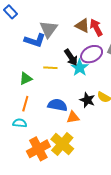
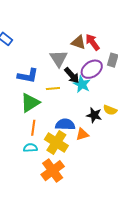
gray triangle: (49, 29) -> (59, 58), moved
blue L-shape: (35, 40) -> (28, 76), moved
green triangle: (26, 79) -> (30, 103), size x1.5
yellow cross: (62, 144) -> (56, 143), moved

